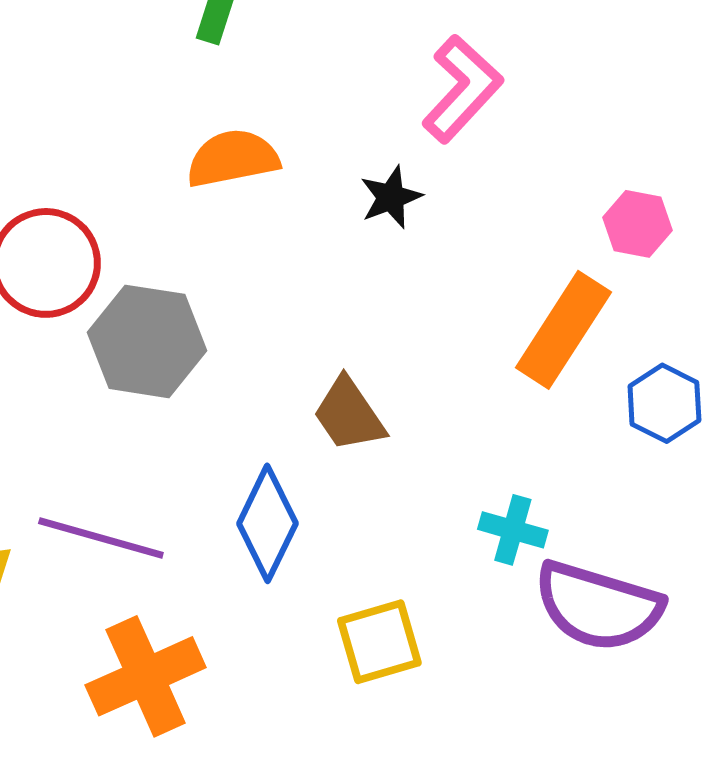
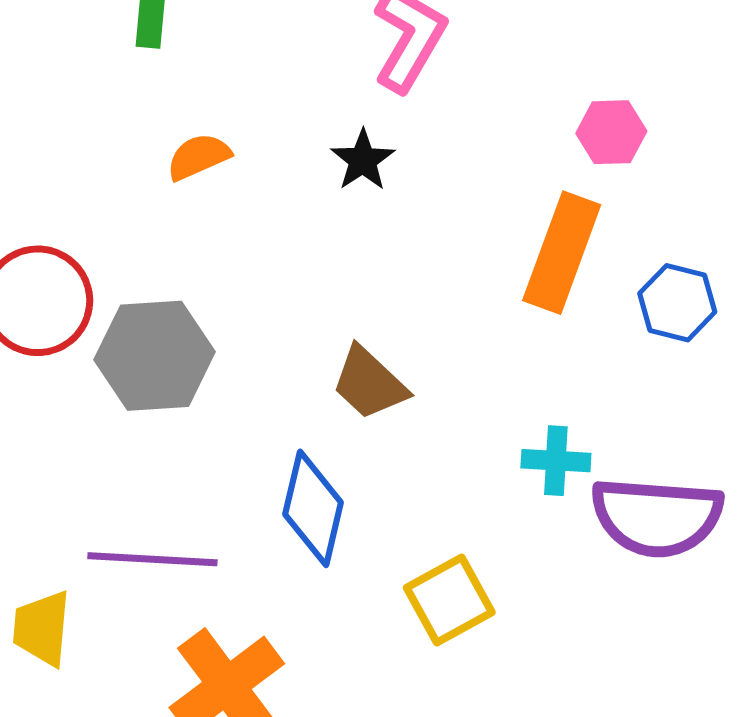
orange semicircle: (233, 158) -> (199, 157), size x0.7

